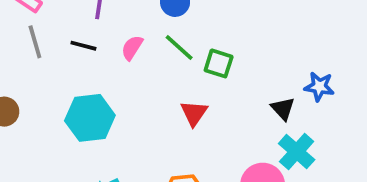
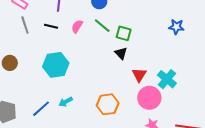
blue star: (319, 87) -> (176, 27), moved
black triangle: (283, 109) -> (121, 53), moved
red triangle: (194, 113) -> (139, 75), moved

